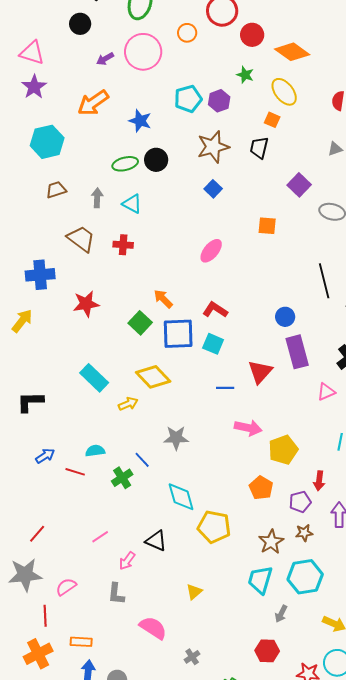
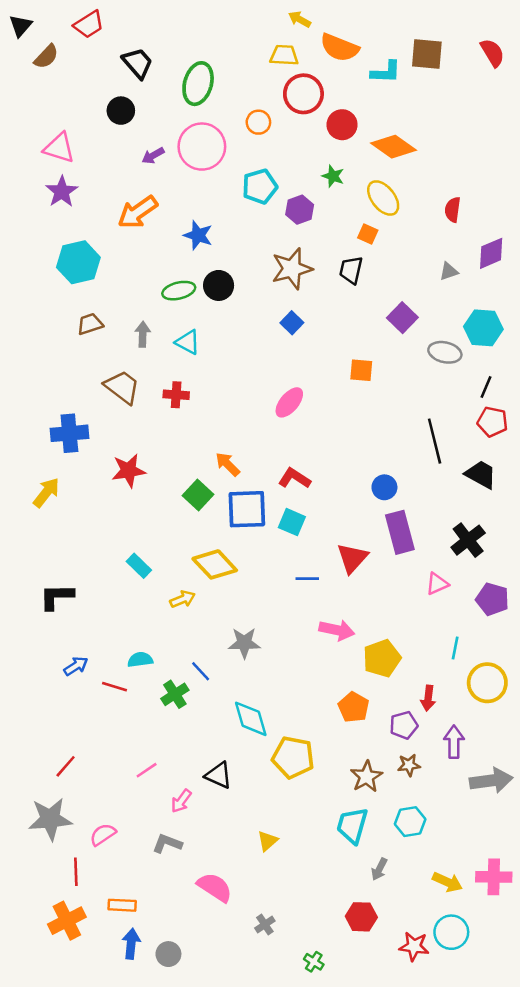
cyan pentagon: (188, 99) -> (260, 186), moved
cyan rectangle: (94, 378) -> (139, 566), size x0.7
cyan hexagon: (305, 577) -> (410, 822), size x0.7
gray L-shape: (116, 594) -> (167, 843), turned 105

